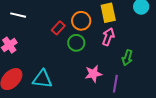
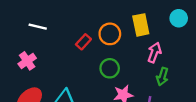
pink arrow: (108, 37) -> (154, 52), moved
green circle: (76, 43) -> (110, 68), moved

